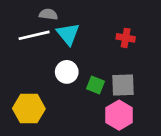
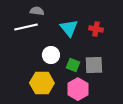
cyan triangle: (68, 34) -> (69, 28), moved
yellow hexagon: (29, 109) -> (42, 83), moved
pink hexagon: (119, 115) -> (78, 89), moved

